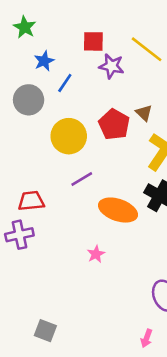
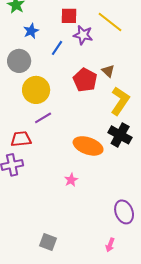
blue line: (65, 83) -> (57, 48), moved
yellow circle: (69, 136) -> (36, 90), moved
purple line: (82, 179) -> (43, 118), moved
gray square: (45, 331) -> (48, 242), moved

